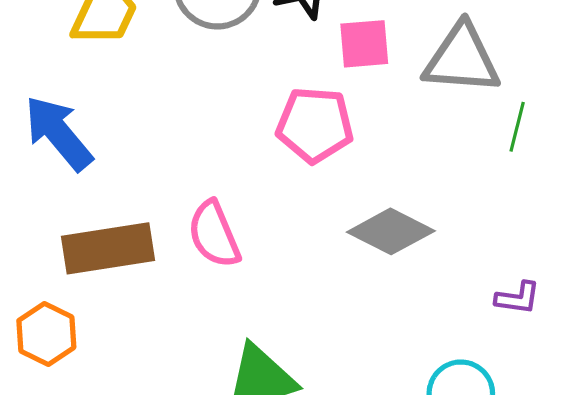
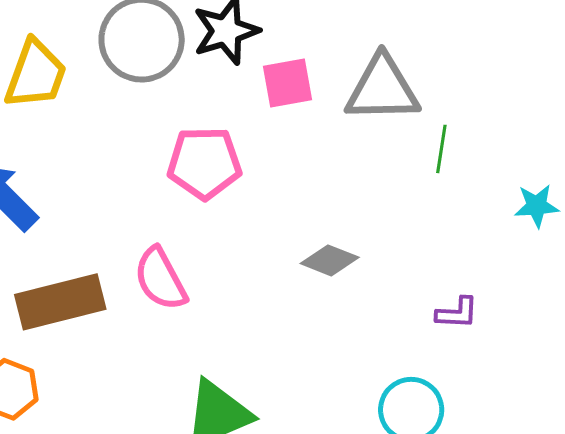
pink pentagon: (315, 125) -> (204, 163), moved
gray diamond: (391, 231) -> (330, 260), size x0.7

